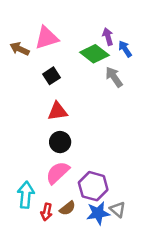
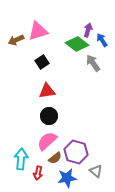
purple arrow: (108, 37) -> (88, 30), turned 32
brown arrow: (20, 49) -> (16, 40), turned -49
brown semicircle: (67, 208) -> (55, 158), moved
blue star: (98, 213) -> (67, 178), moved

